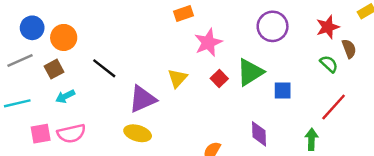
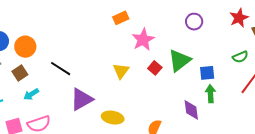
purple circle: (273, 26) -> (194, 22), size x0.7
green semicircle: (329, 64) -> (240, 57), moved, turned 119
purple triangle: (142, 99) -> (82, 99), moved
yellow ellipse: (138, 133) -> (113, 118), moved
green arrow: (312, 139) -> (210, 94), moved

